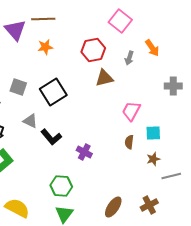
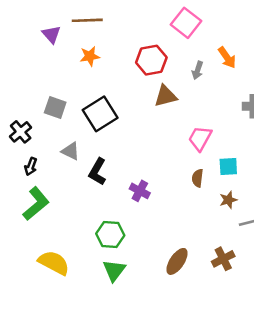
purple triangle: (15, 30) -> (51, 34), size x0.7
black L-shape: (51, 137) -> (97, 172), turned 70

